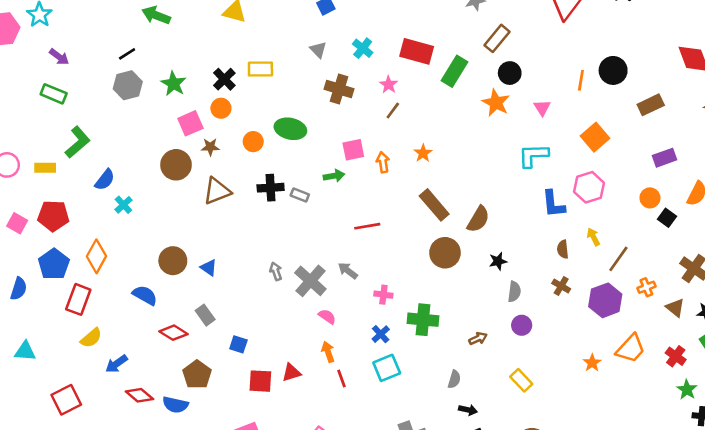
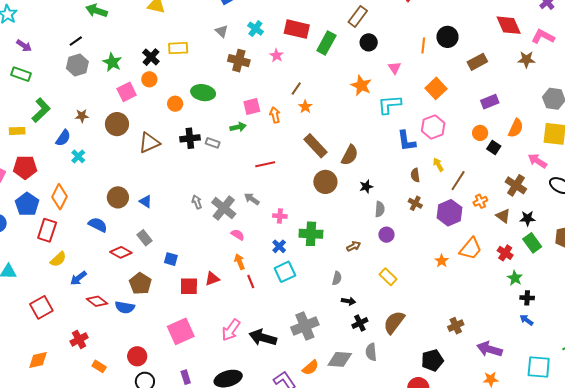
orange star: (496, 103) -> (361, 85), moved
brown line: (393, 111) -> (296, 89), moved
brown star: (210, 147) -> (82, 116), moved

